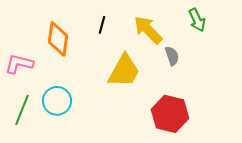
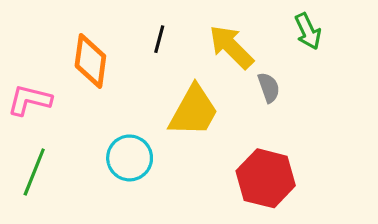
cyan circle: (57, 101) -> (130, 158), moved

